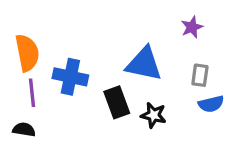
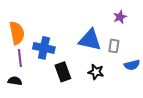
gray rectangle: (200, 75) -> (114, 46), moved
black rectangle: (117, 102) -> (63, 72), moved

